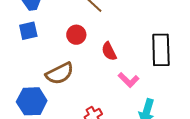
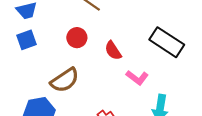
black rectangle: (161, 50) -> (167, 42), turned -48

